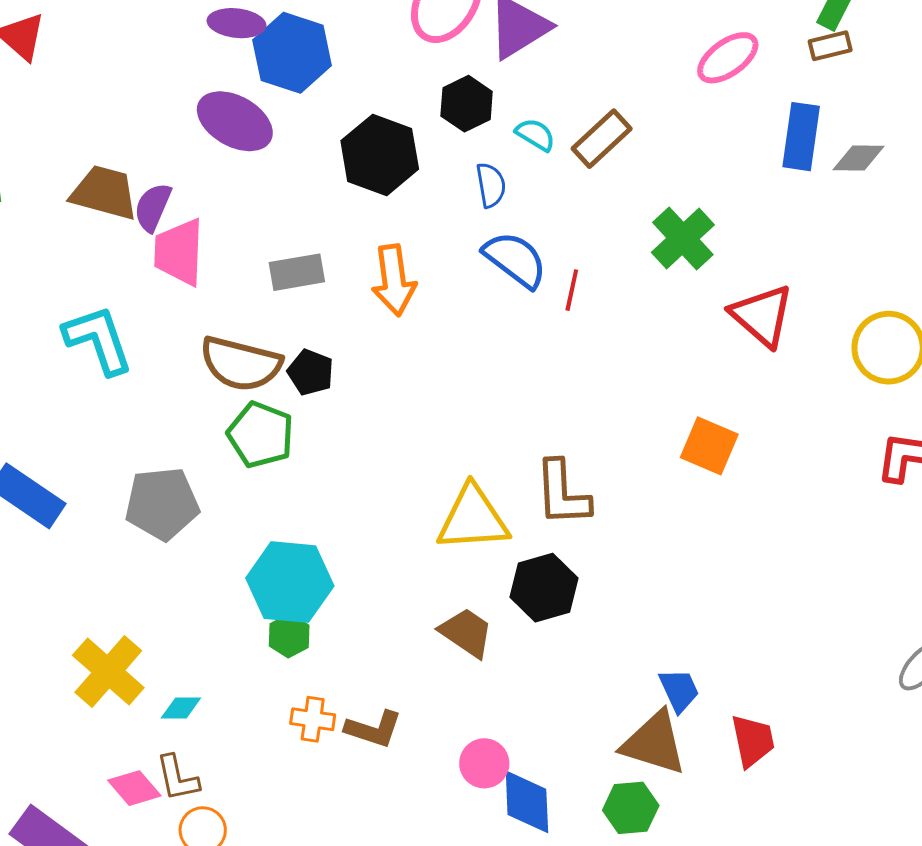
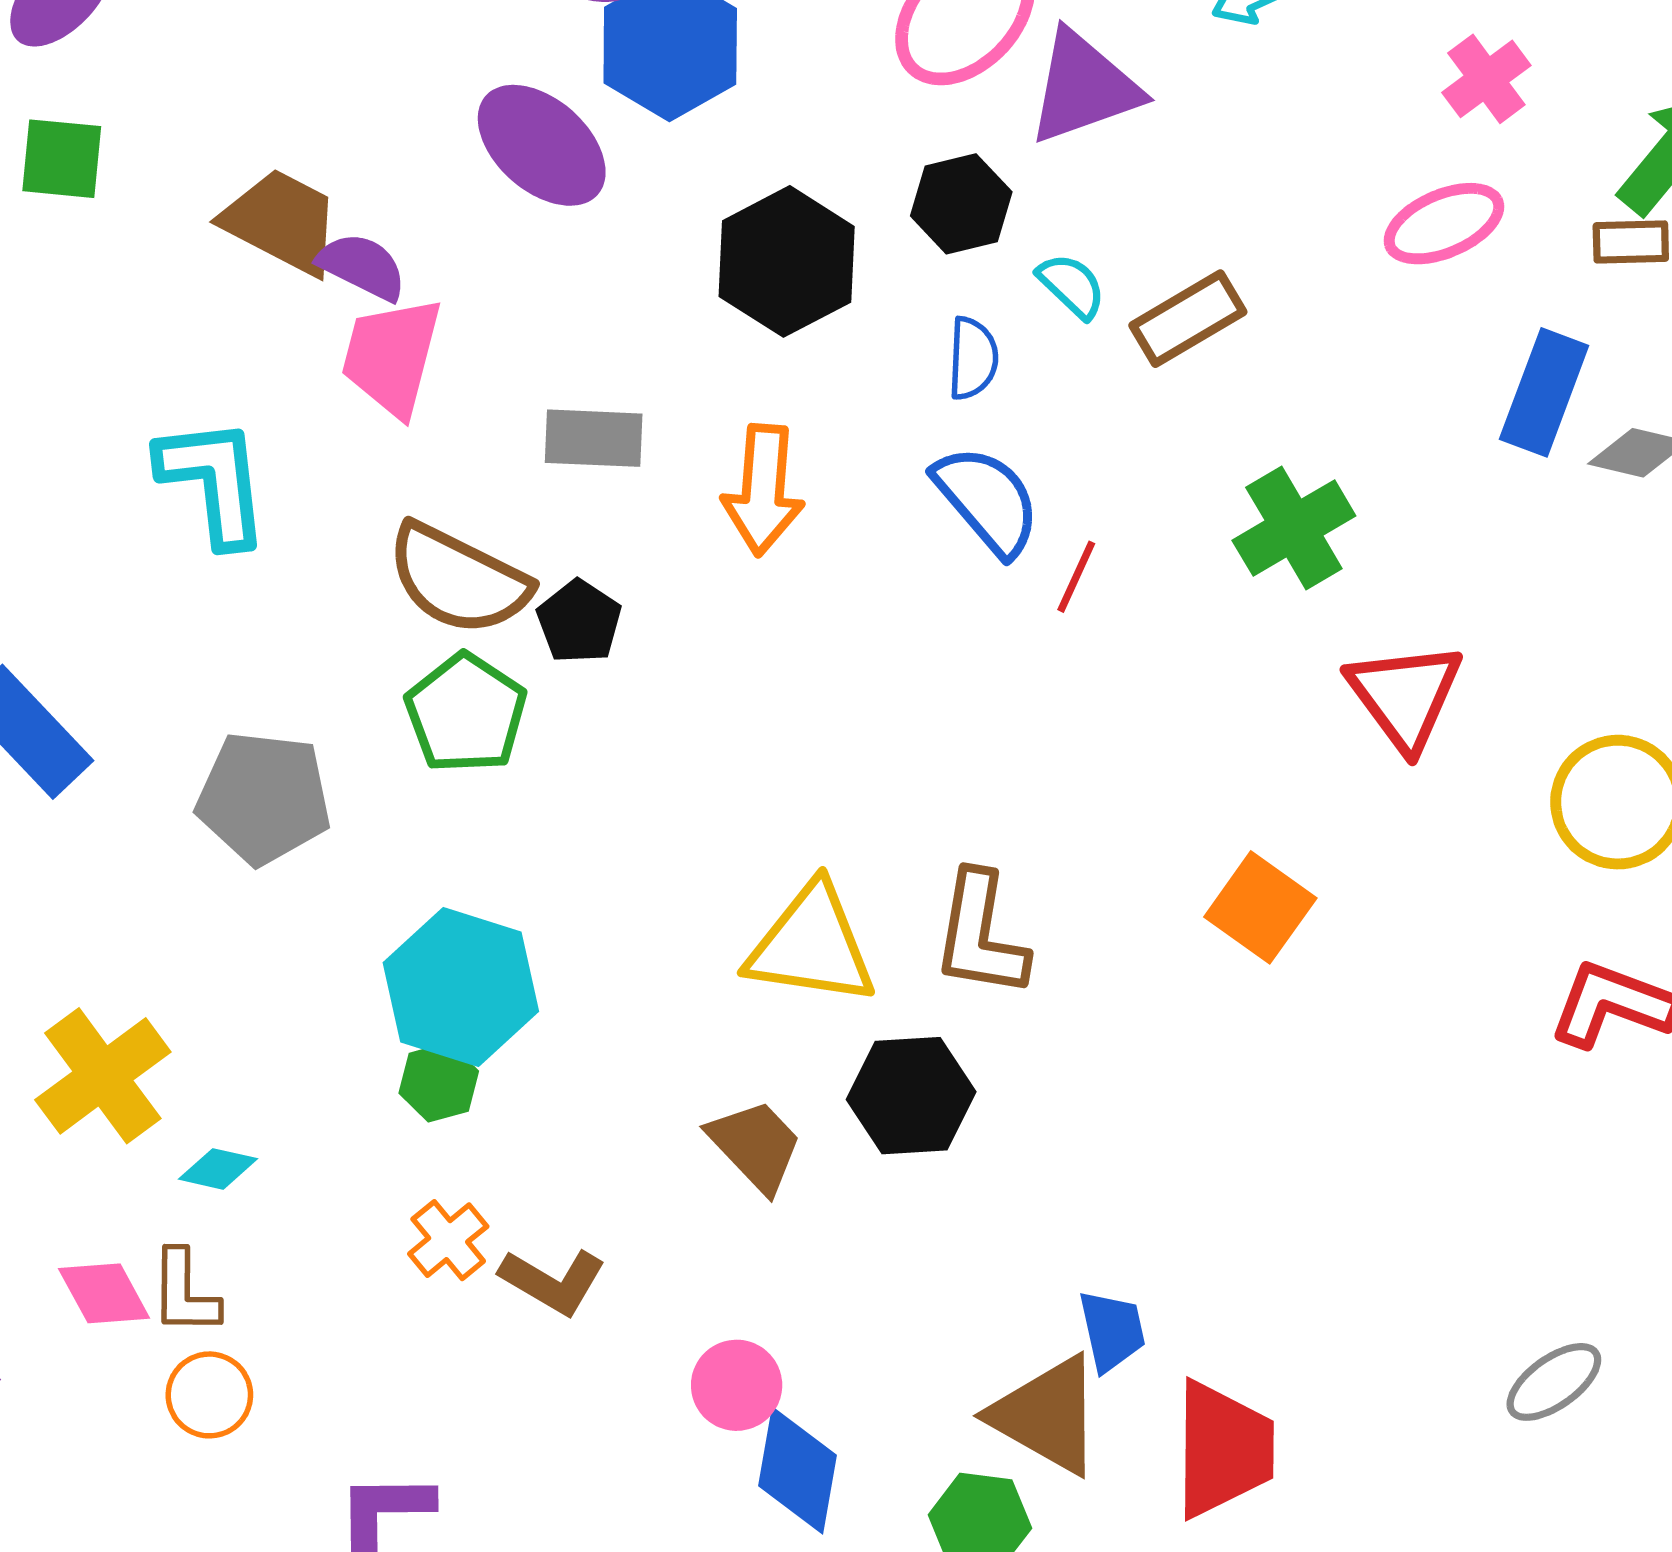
purple semicircle: (153, 207) -> (362, 266), turned 81
orange cross: (313, 719) -> (448, 1240), turned 30
red trapezoid: (753, 741) -> (1223, 1449), size x1.4

